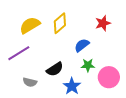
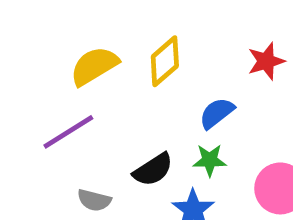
green star: (88, 65) -> (210, 160), moved

